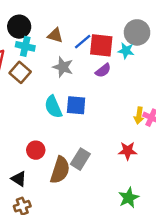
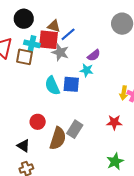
blue line: (83, 42) -> (68, 34), moved
red square: (101, 45) -> (49, 40), moved
cyan cross: (25, 46) -> (32, 44), moved
cyan star: (126, 51) -> (87, 70), moved
brown square: (20, 72) -> (24, 57), turned -30

